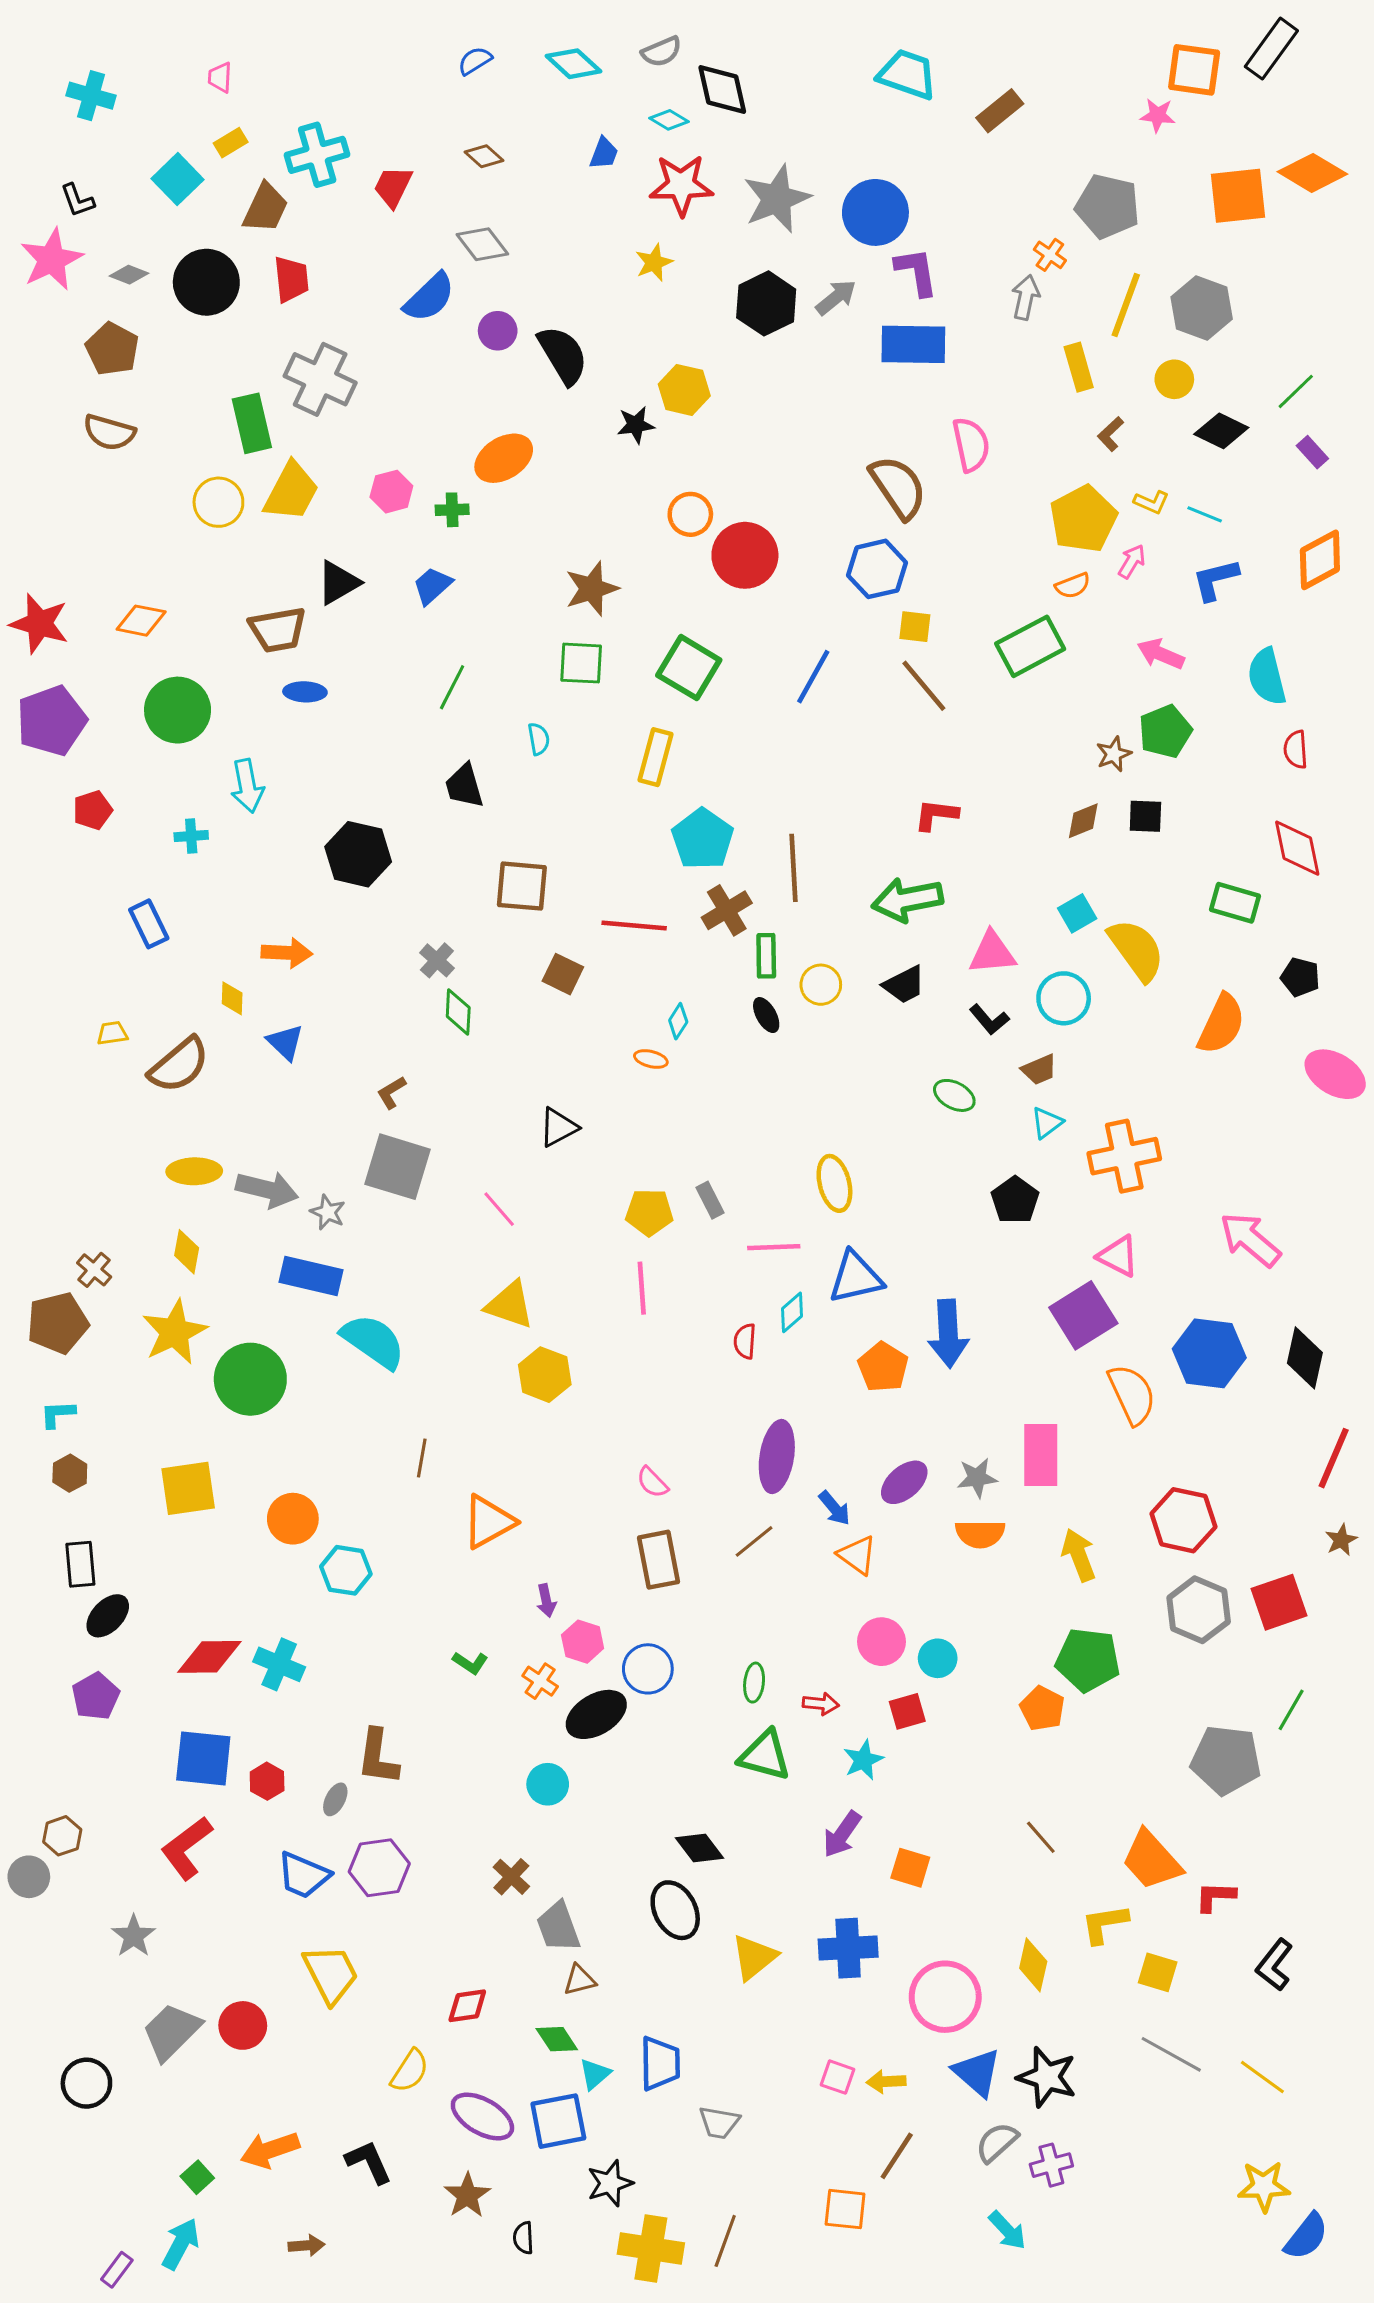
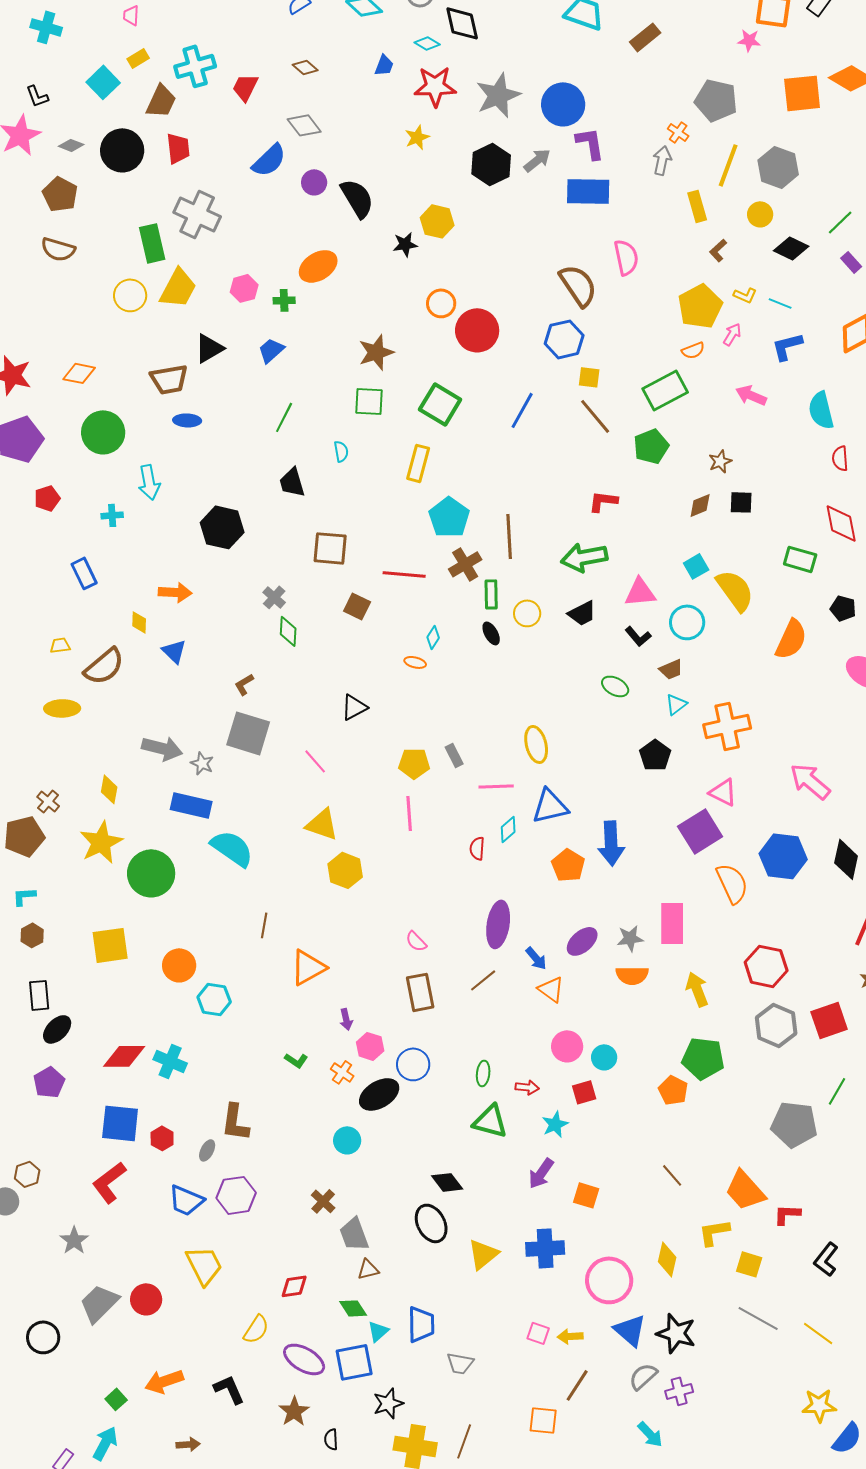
green pentagon: (1165, 731) -> (651, 446), moved
yellow ellipse: (194, 1171) -> (62, 708), moved

